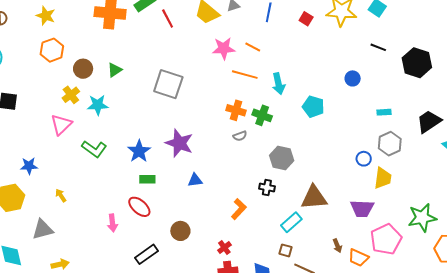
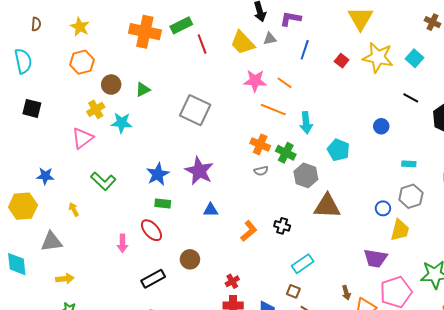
green L-shape: (94, 149) -> (103, 181), moved
gray hexagon: (282, 158) -> (306, 175), moved
brown triangle: (314, 198) -> (327, 206), moved
orange L-shape: (239, 209) -> (249, 231), moved

